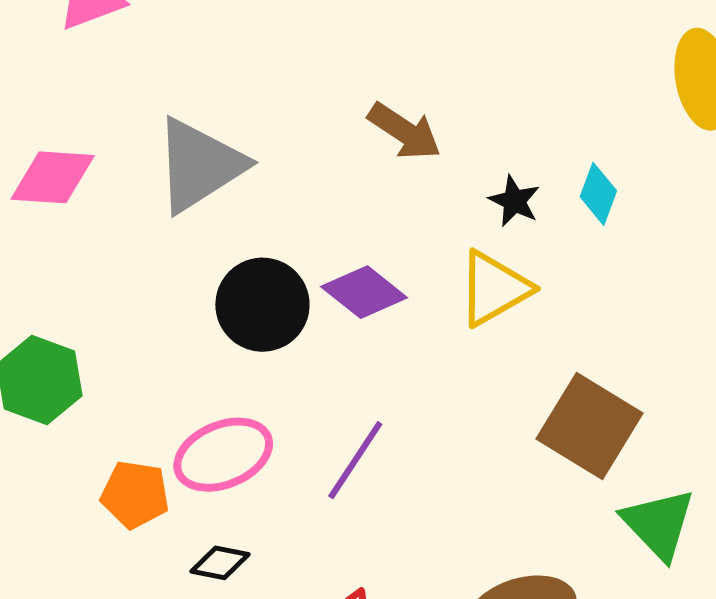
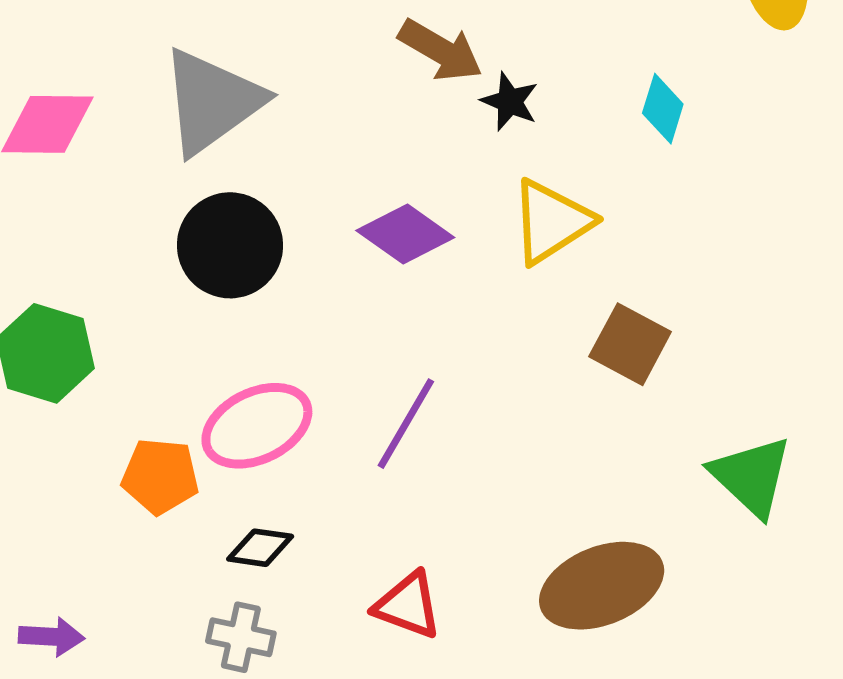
black star: (514, 201) -> (510, 102), moved
black circle: (262, 305) -> (230, 245), moved
brown square: (590, 426) -> (630, 344), moved, size x0.7

